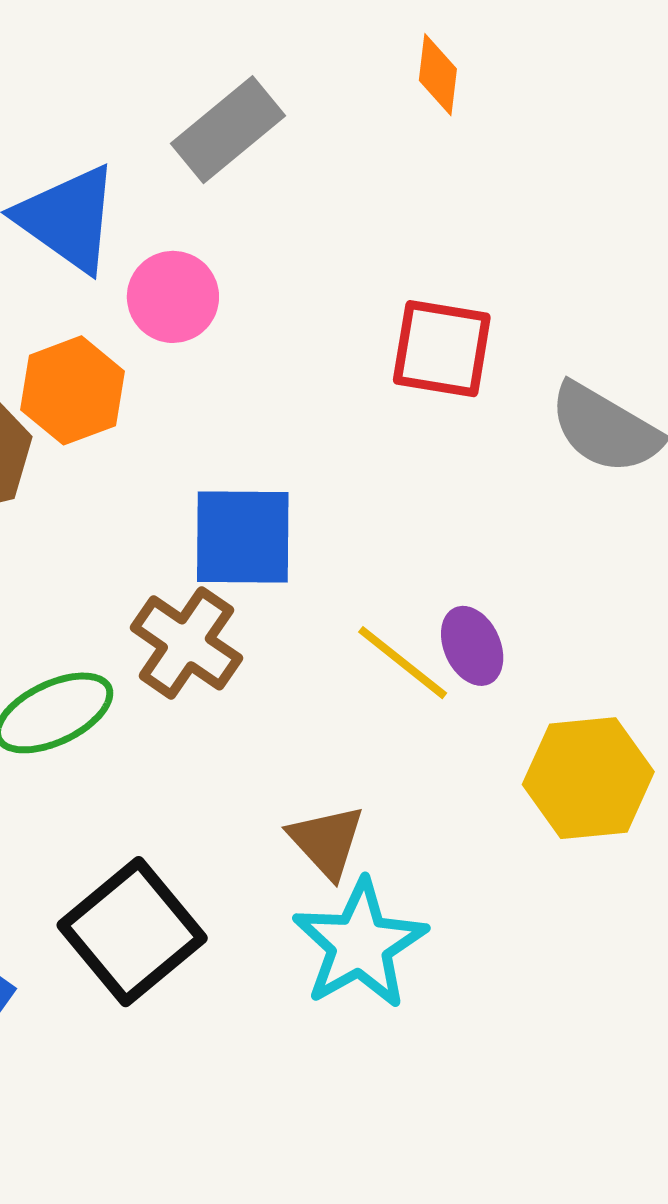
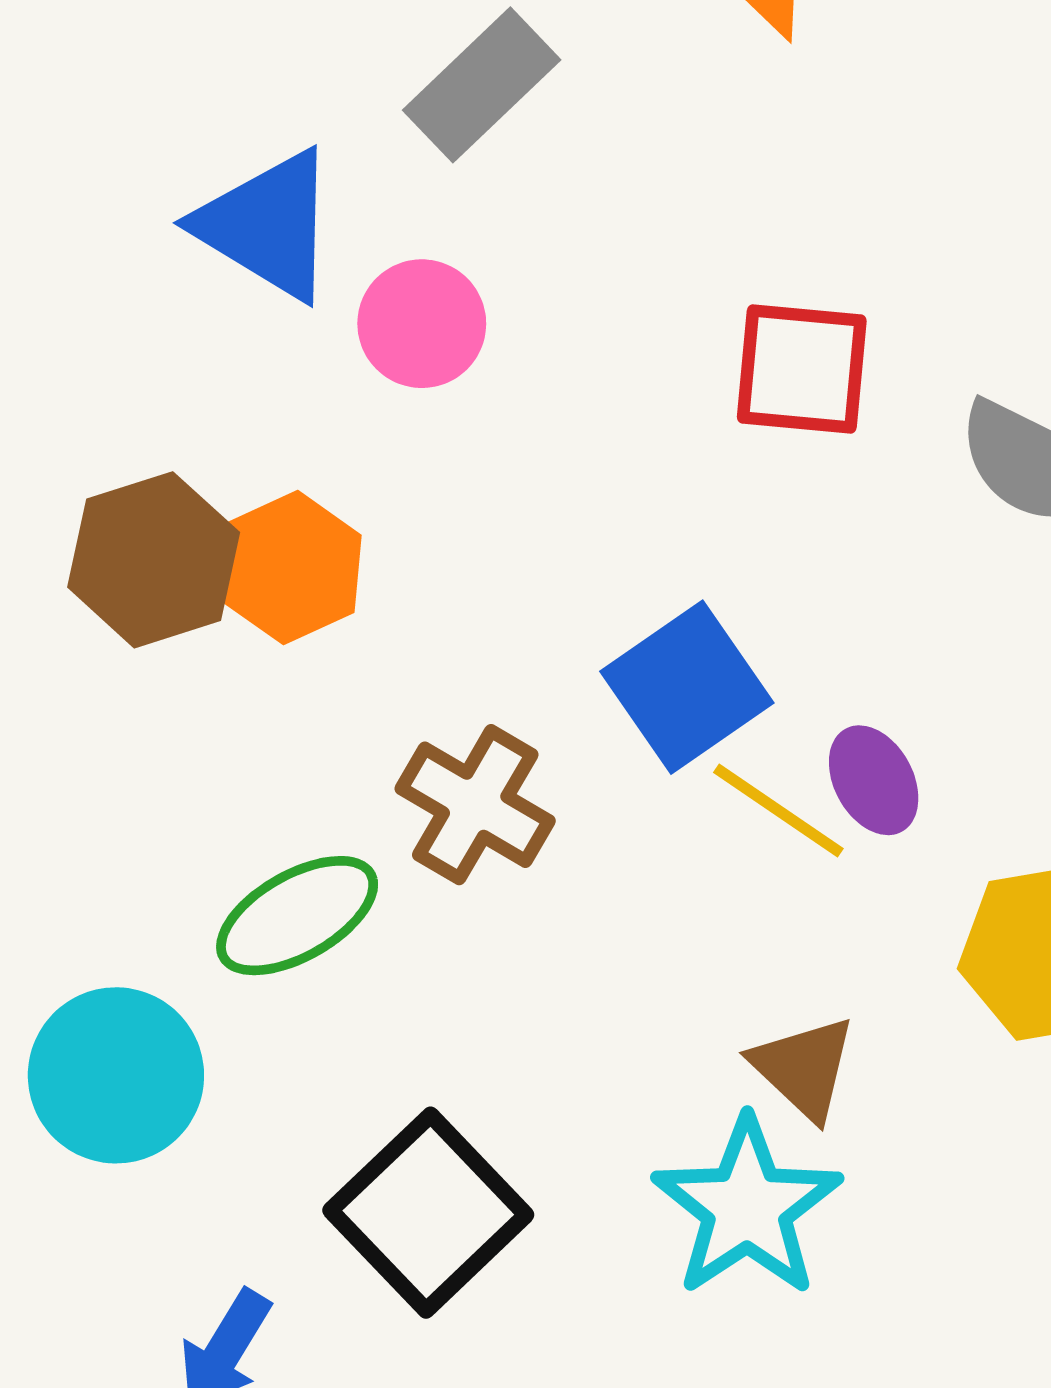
orange hexagon: (72, 390) -> (291, 568), moved
blue square: (243, 537) -> (687, 687), moved, turned -31
brown triangle: (327, 841) -> (804, 1068), moved

